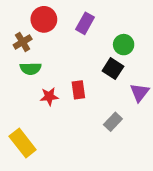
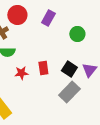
black square: (113, 69) -> (69, 69), moved
gray rectangle: (113, 122) -> (69, 92), size x1.5

